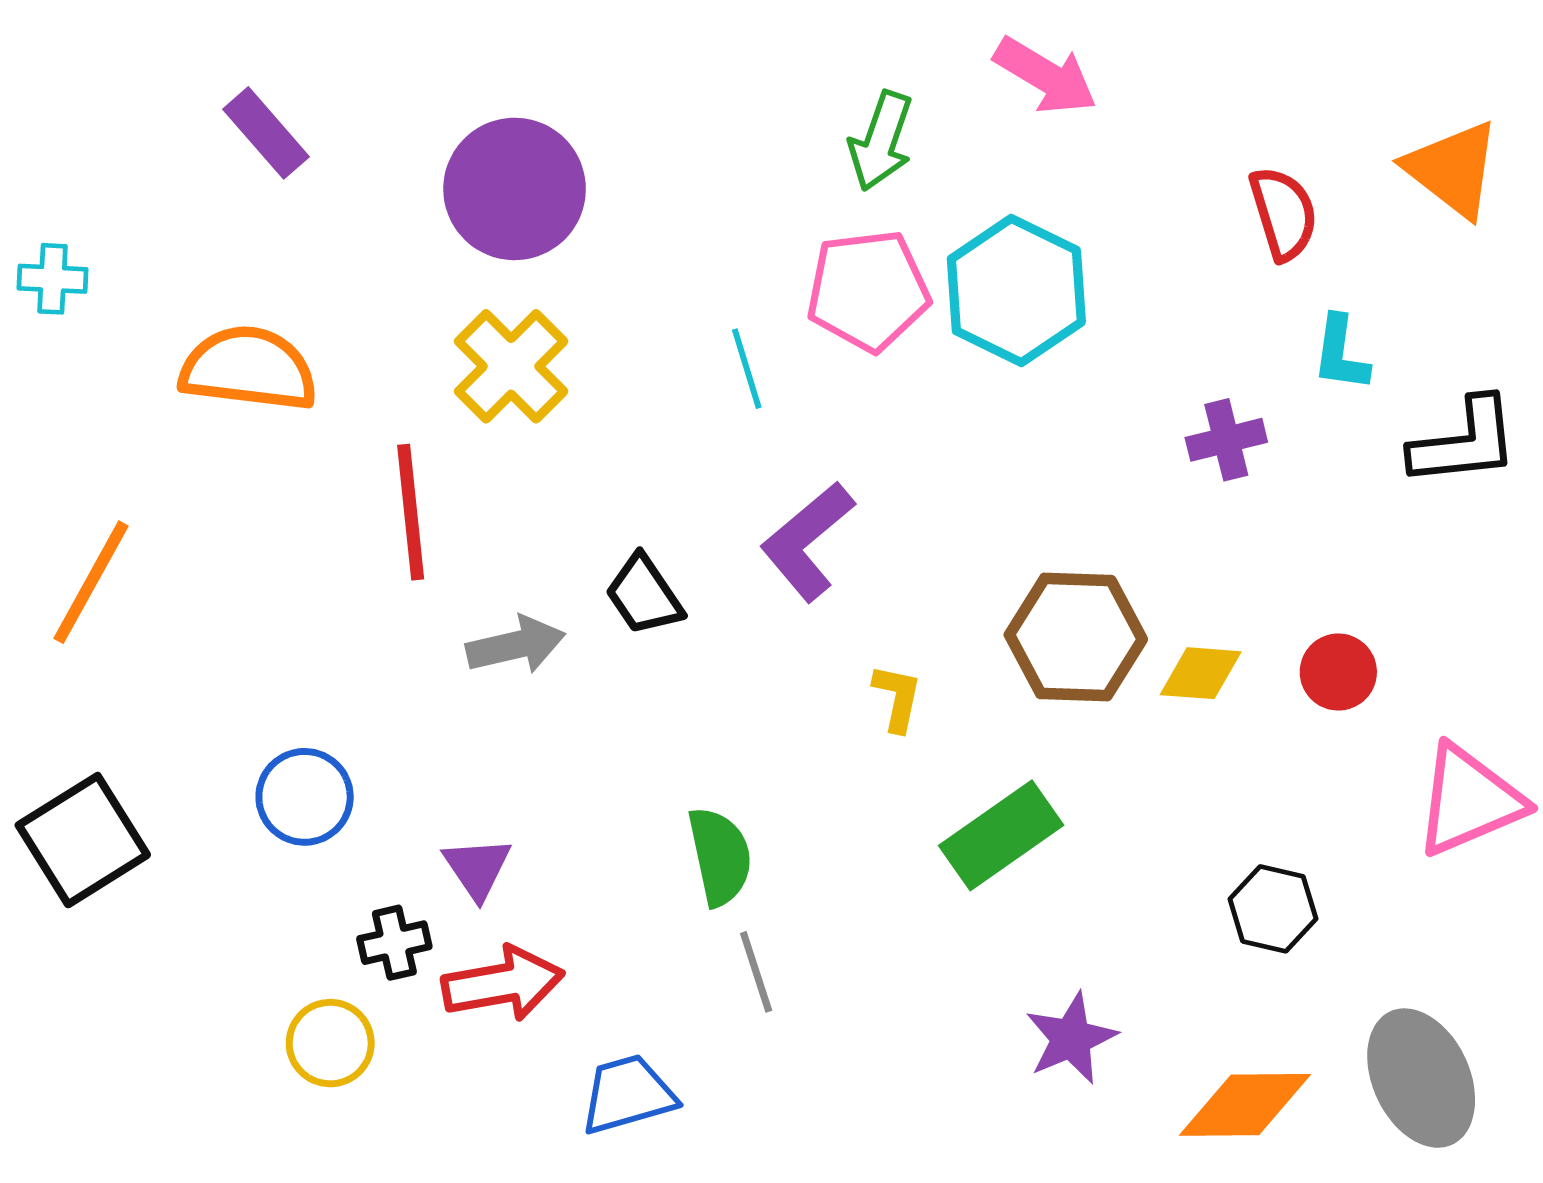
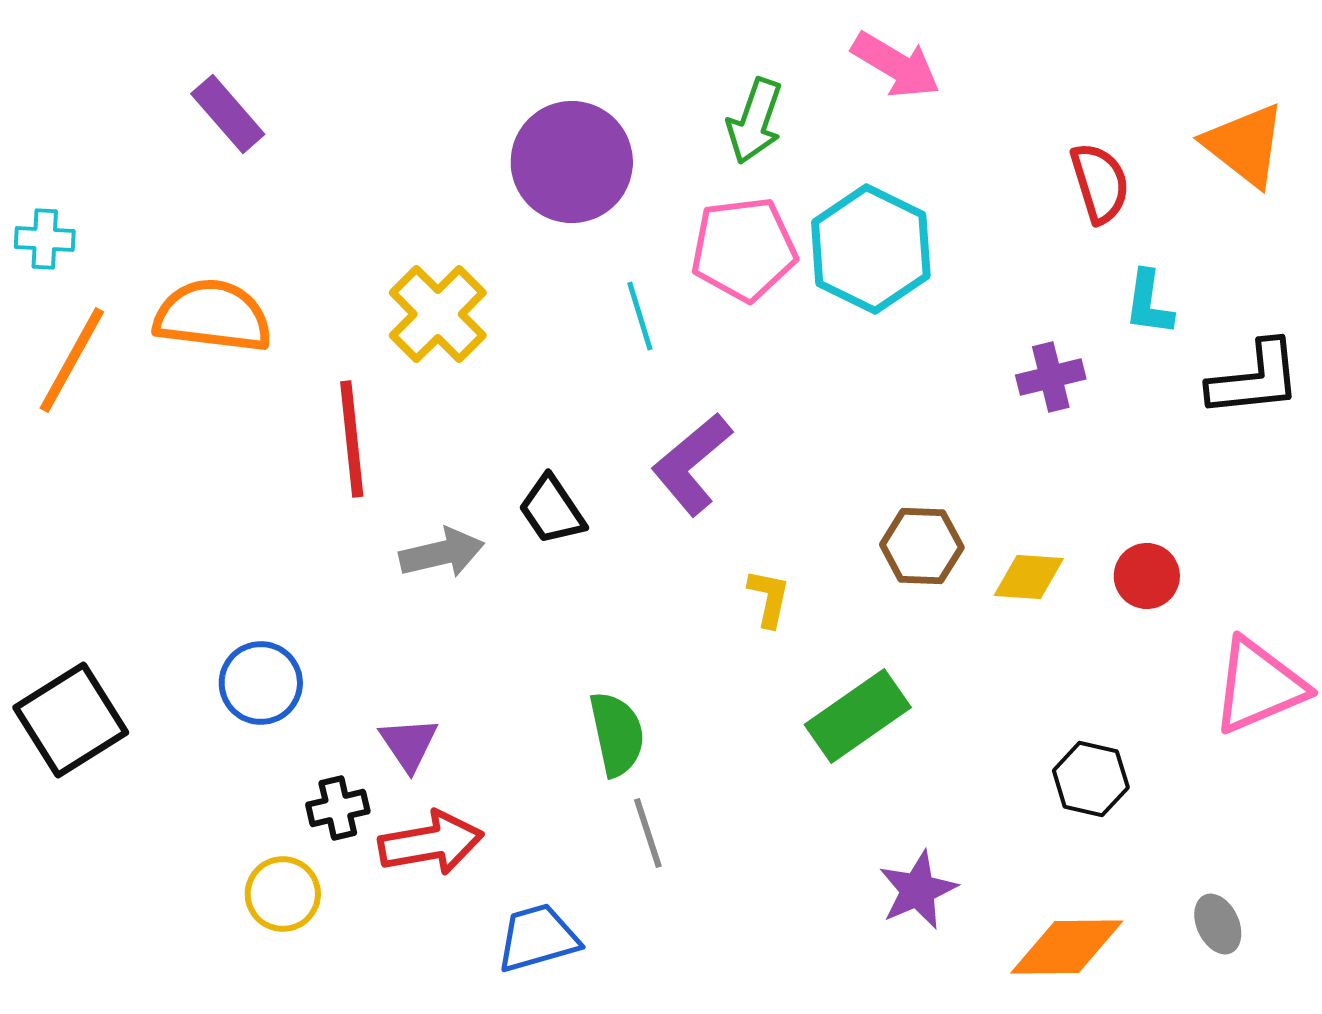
purple circle: (515, 189) -> (572, 162), moved
orange line: (91, 582) -> (72, 360), moved
brown hexagon: (1076, 637) -> (922, 546), size x0.7
gray ellipse: (1421, 1078) -> (1218, 924), size x0.5

